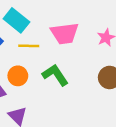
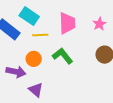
pink trapezoid: (65, 33) -> (67, 23), turned -80

